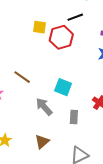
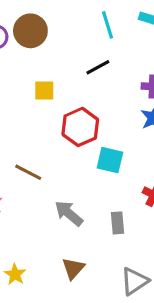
red hexagon: (61, 37) -> (80, 127), moved
cyan square: (63, 87) -> (110, 160), moved

